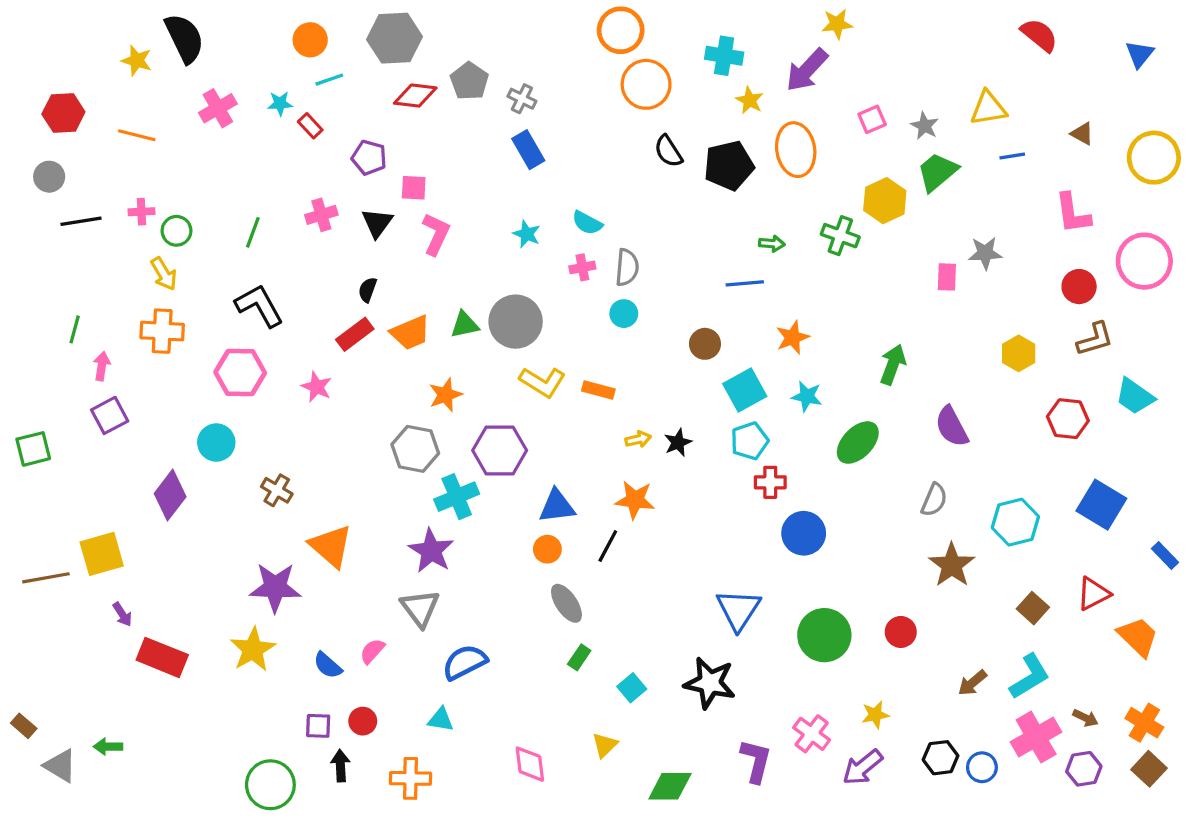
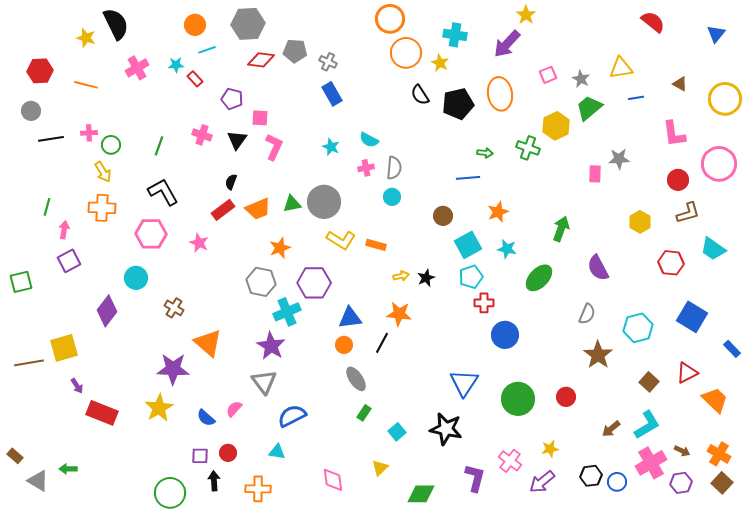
yellow star: (837, 24) -> (526, 15), turned -30
gray pentagon: (469, 81) -> (295, 51), turned -30
yellow star: (750, 100) -> (440, 63), moved
pink cross: (321, 215) -> (202, 135), turned 36

